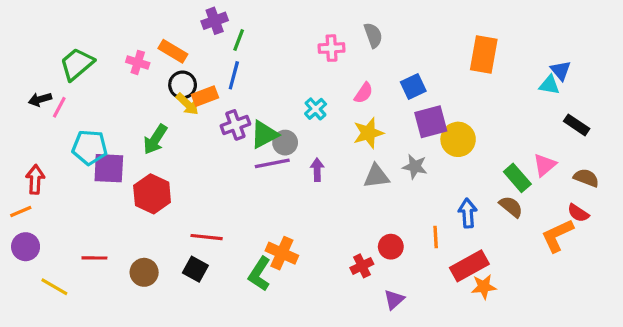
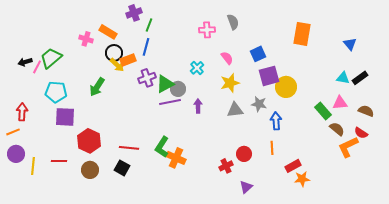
green trapezoid: (77, 64) -> (51, 58), moved
cyan triangle: (549, 85) -> (343, 78), moved
pink semicircle: (364, 93) -> (227, 58), turned -72
black rectangle: (577, 125) -> (360, 78), turned -70
pink triangle: (545, 165) -> (340, 103), turned 35
purple square: (109, 168) -> (65, 117), moved
red hexagon: (152, 194) -> (89, 141), moved
brown semicircle: (511, 207) -> (337, 129), moved
blue arrow: (468, 213) -> (276, 121), moved
red rectangle: (469, 266) -> (293, 166), size x0.7
green L-shape: (259, 274) -> (162, 147), moved
yellow line: (54, 287) -> (33, 166), moved, turned 66

